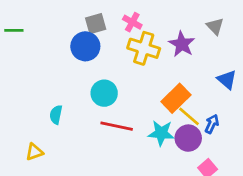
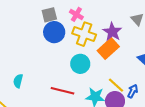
blue circle: (85, 46) -> (54, 32), moved
cyan circle: (104, 93) -> (80, 64), moved
orange rectangle: (176, 98) -> (108, 49), moved

